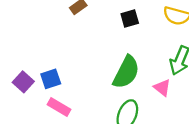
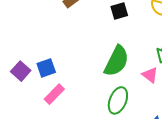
pink rectangle: (59, 107) -> (54, 94), turned -75

